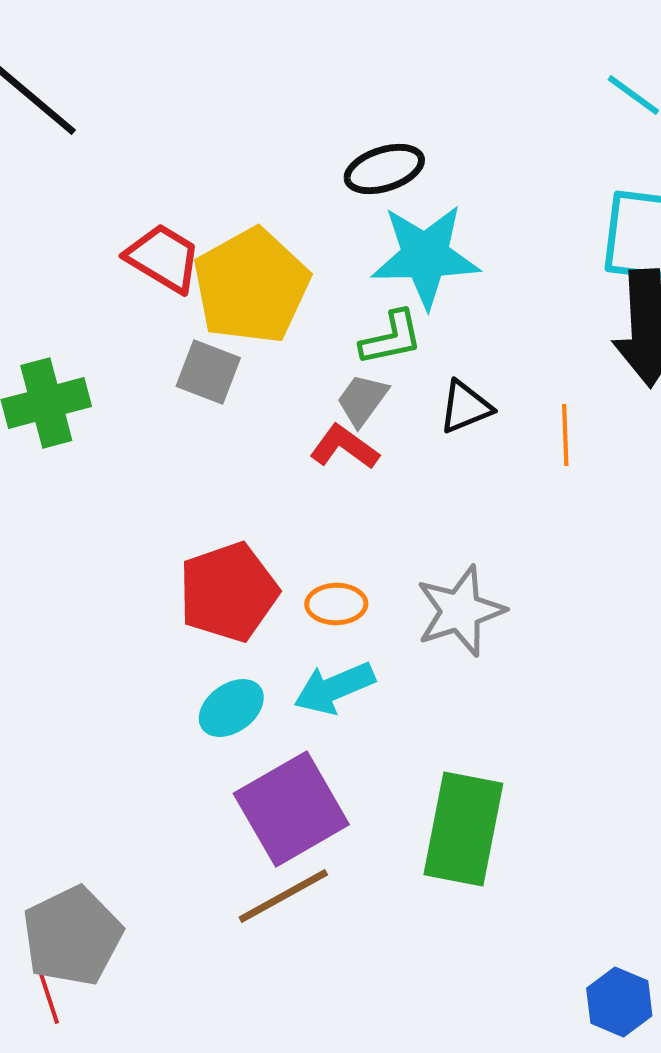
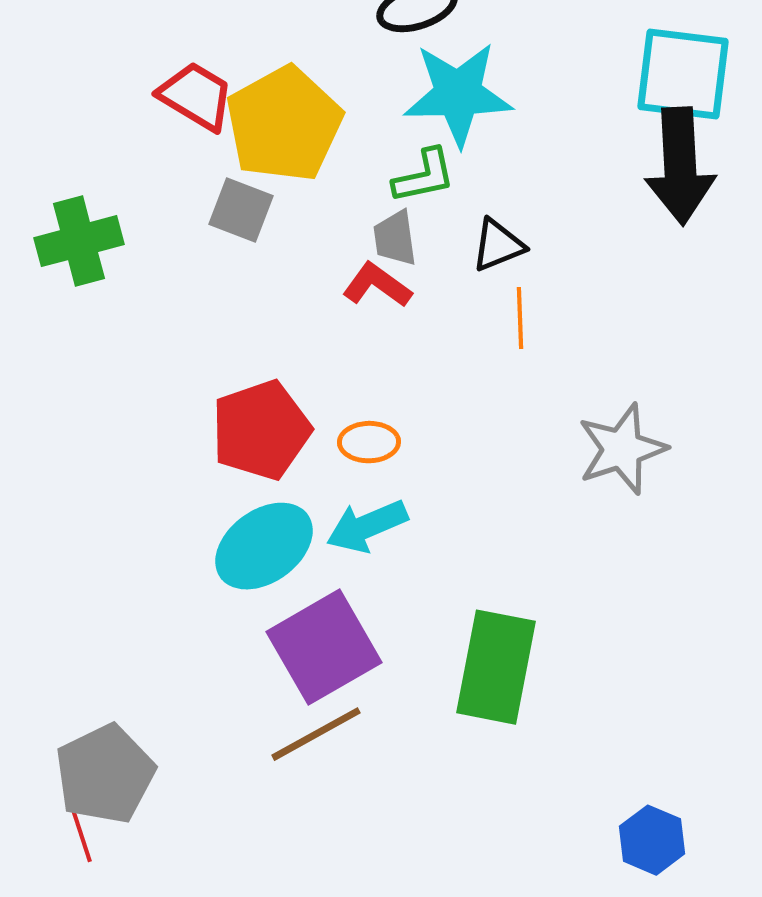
gray trapezoid: (362, 400) -> (395, 238), turned -44
orange line: (565, 435) -> (520, 318), moved
gray star: (460, 611) -> (622, 449), moved
cyan ellipse: (231, 708) -> (264, 546), size x1.5

